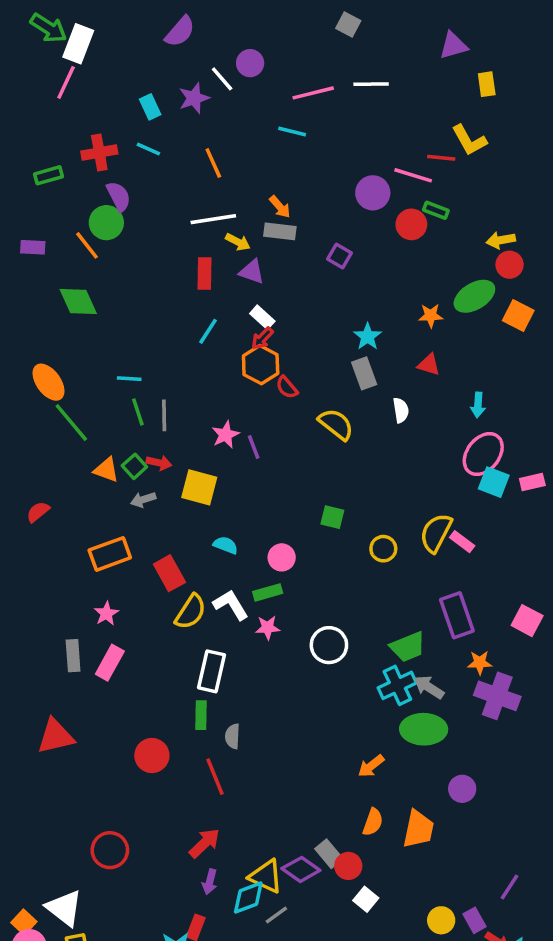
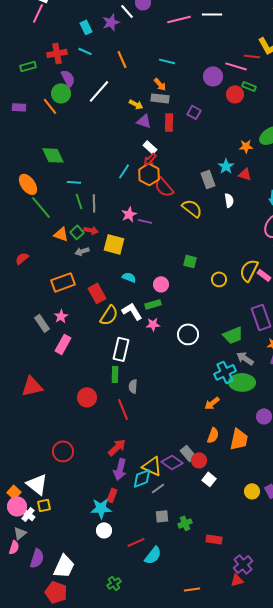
cyan line: (292, 131) -> (167, 61), moved
white line: (213, 219) -> (99, 91), moved, turned -40
red rectangle: (205, 273) -> (169, 122), moved
green diamond: (78, 302) -> (53, 155), moved
cyan line: (208, 331) -> (124, 171), moved
cyan star: (368, 337) -> (226, 166), moved
red semicircle: (287, 387) -> (164, 187), size x1.5
purple line: (254, 447) -> (145, 221), turned -56
gray rectangle: (73, 656) -> (42, 323), moved, turned -30
cyan cross: (397, 685) -> (225, 372), moved
purple arrow: (210, 882) -> (120, 469), size x1.5

